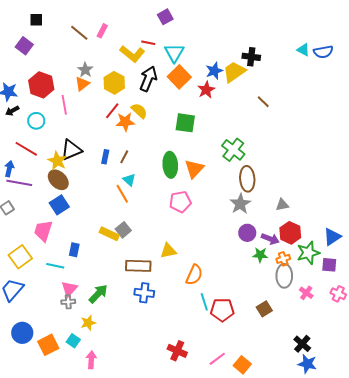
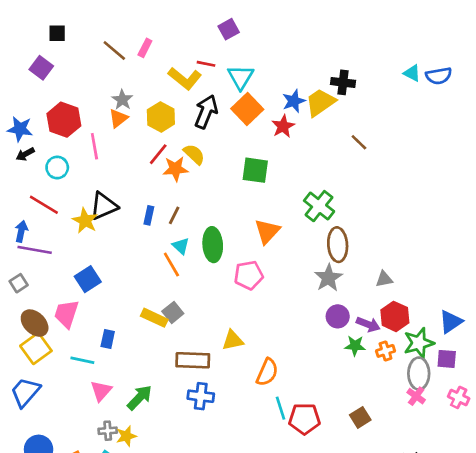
green ellipse: (170, 165) -> (213, 245), moved
brown ellipse: (58, 180) -> (35, 323), moved
gray ellipse: (284, 276) -> (419, 374), moved
gray cross: (68, 302) -> (108, 431), moved

